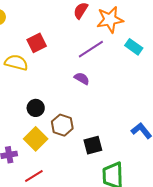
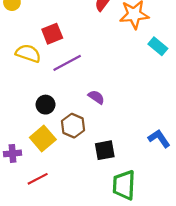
purple line: (91, 49) -> (67, 63), moved
purple semicircle: (82, 78) -> (96, 97), moved

